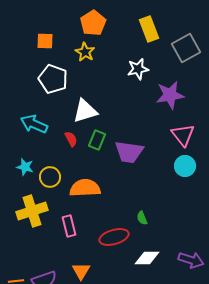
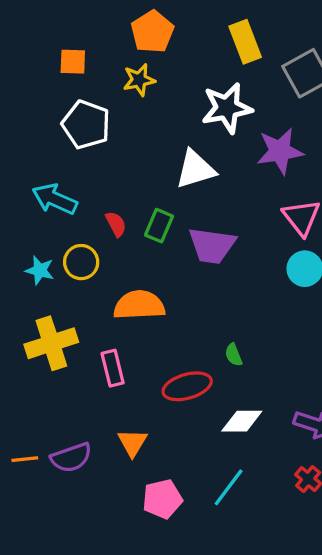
yellow star: (85, 52) -> (139, 80), turned 30
white star: (138, 69) -> (227, 108), size x1.4
white triangle: (85, 111) -> (195, 169), moved
yellow circle: (50, 177) -> (81, 262), moved

